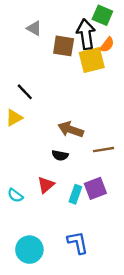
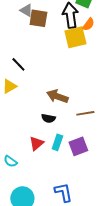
brown square: (64, 46) -> (38, 18), moved
cyan rectangle: (75, 194) -> (57, 142), moved
cyan semicircle: (15, 195) -> (10, 161), moved

